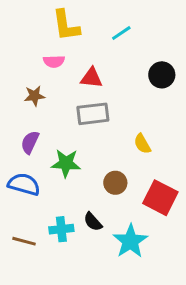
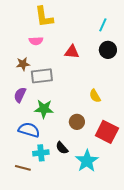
cyan line: (121, 33) -> (103, 25), moved, turned -32
red triangle: (91, 78) -> (72, 52), moved
gray rectangle: (93, 114) -> (42, 76), moved
blue semicircle: (24, 184) -> (29, 130), moved
brown line: (24, 241) -> (23, 168), moved

